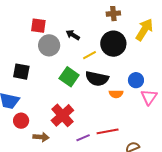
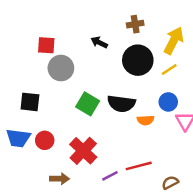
black arrow: (73, 35) -> (99, 42), moved
yellow line: (90, 55) -> (169, 69), moved
red circle: (21, 121) -> (45, 140), moved

